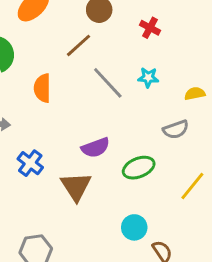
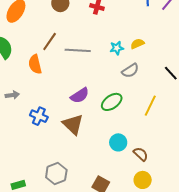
brown line: (79, 45) -> (50, 41), moved
cyan star: (148, 78) -> (117, 48), moved
gray line: (108, 83) -> (78, 50), turned -30

